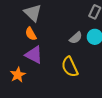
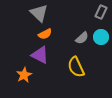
orange semicircle: (31, 34) -> (45, 34), moved, turned -88

